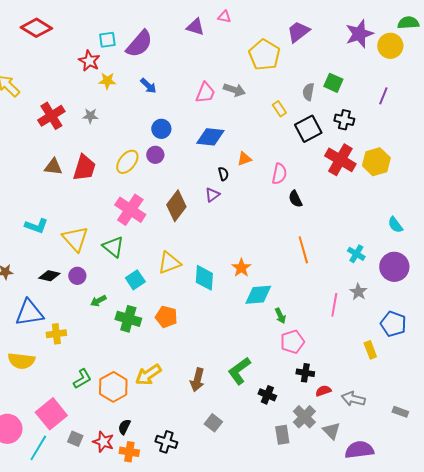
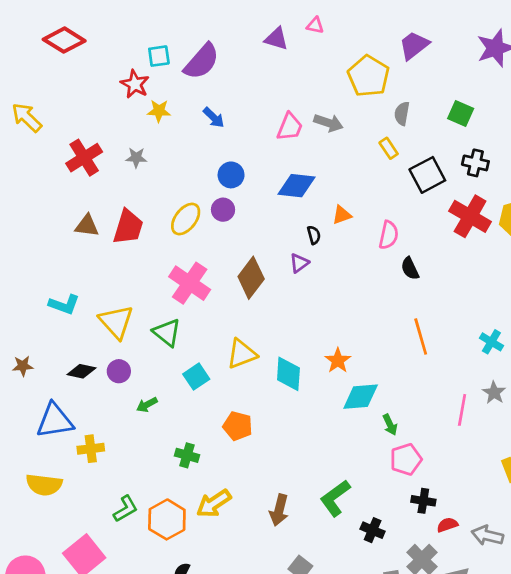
gray semicircle: (308, 92) -> (402, 114), moved
green cross: (128, 319) -> (187, 455), moved, size x0.7

